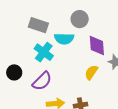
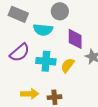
cyan cross: (44, 52) -> (46, 61), moved, turned -36
purple semicircle: (42, 81) -> (20, 53), moved

